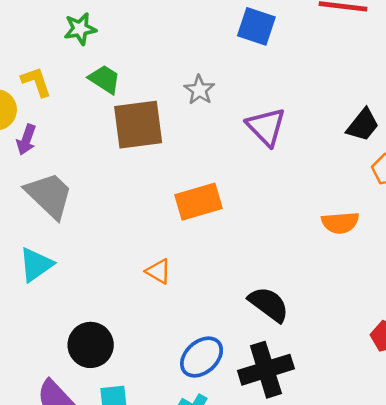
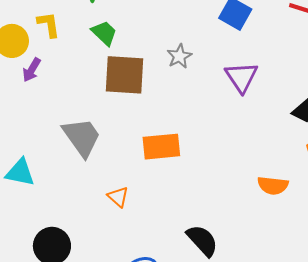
purple triangle: (266, 127) -> (242, 77), moved
gray trapezoid: (49, 195) -> (82, 137), moved
cyan triangle: (36, 265) -> (20, 172), turned 36

